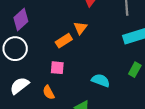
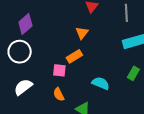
orange rectangle: (64, 41) -> (74, 56), moved
orange semicircle: (49, 92) -> (59, 94), moved

